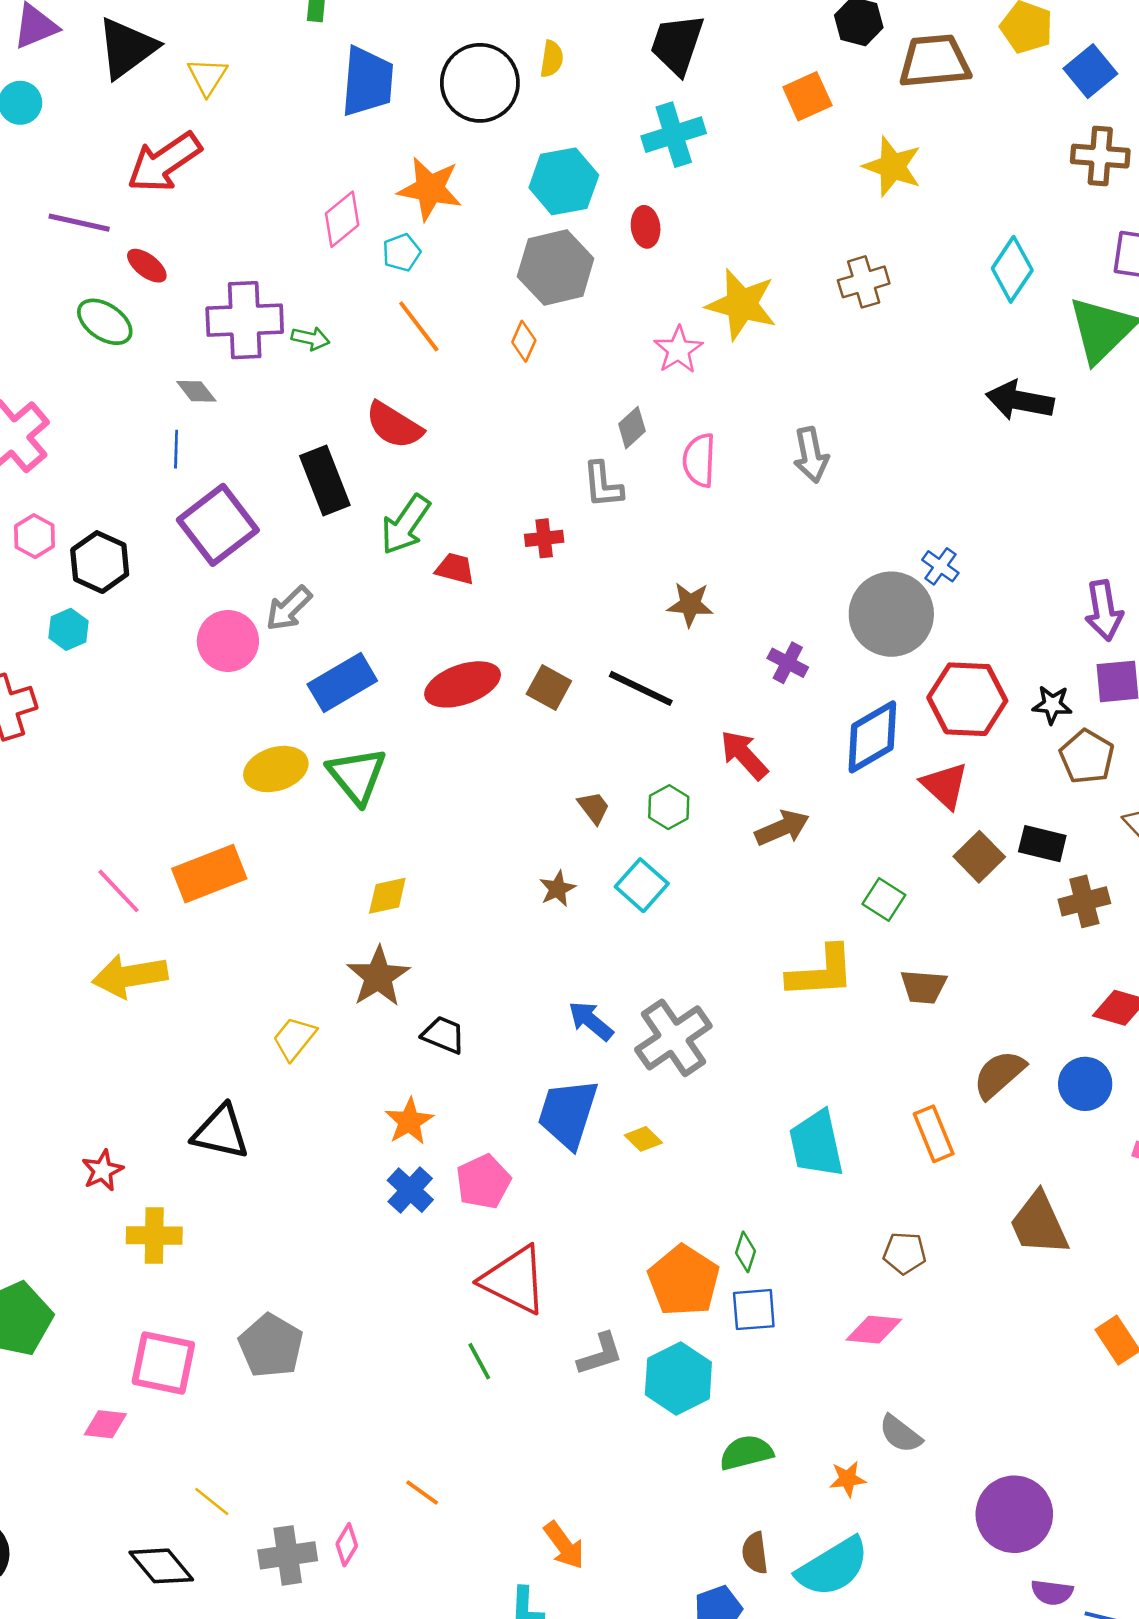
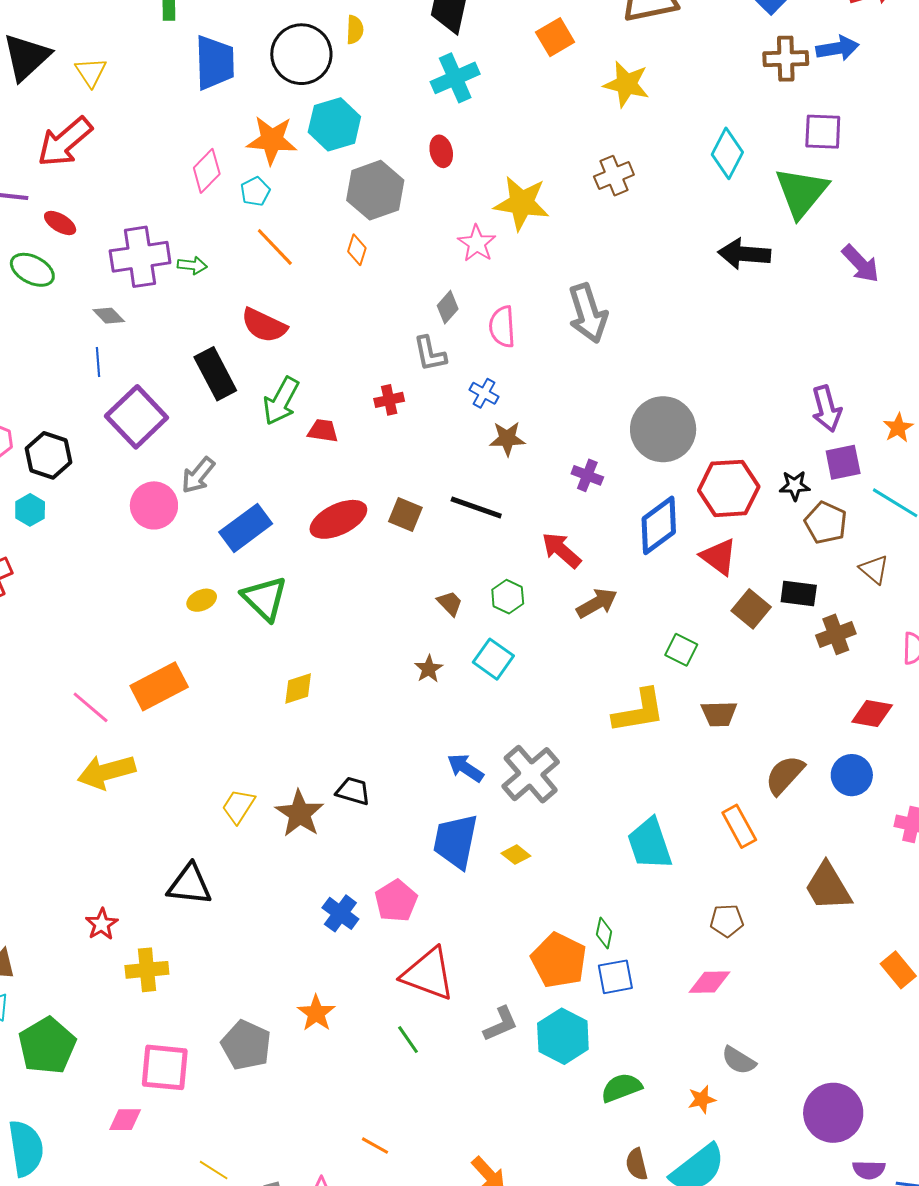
cyan hexagon: (564, 181) -> (334, 124), moved
gray arrow: (811, 455) -> (588, 313), size x1.4
blue cross: (940, 566) -> (484, 393), moved
yellow ellipse: (276, 769) -> (202, 600), size x0.6
brown star: (378, 977) -> (300, 814), moved
orange star: (409, 1121) -> (316, 1013), moved

